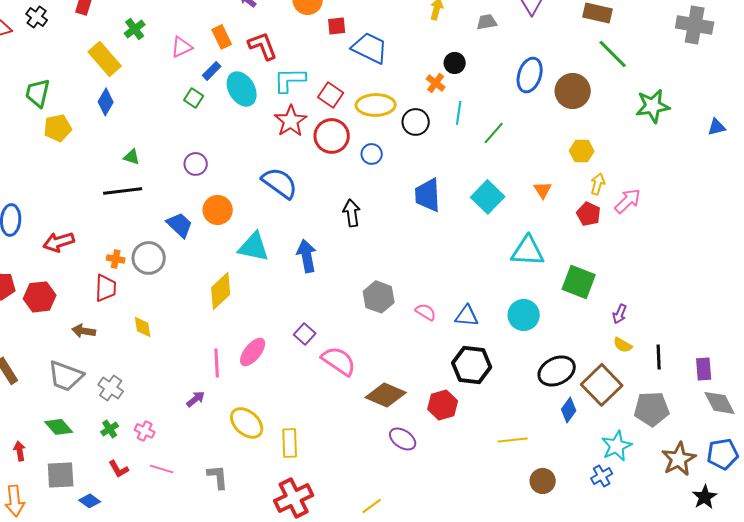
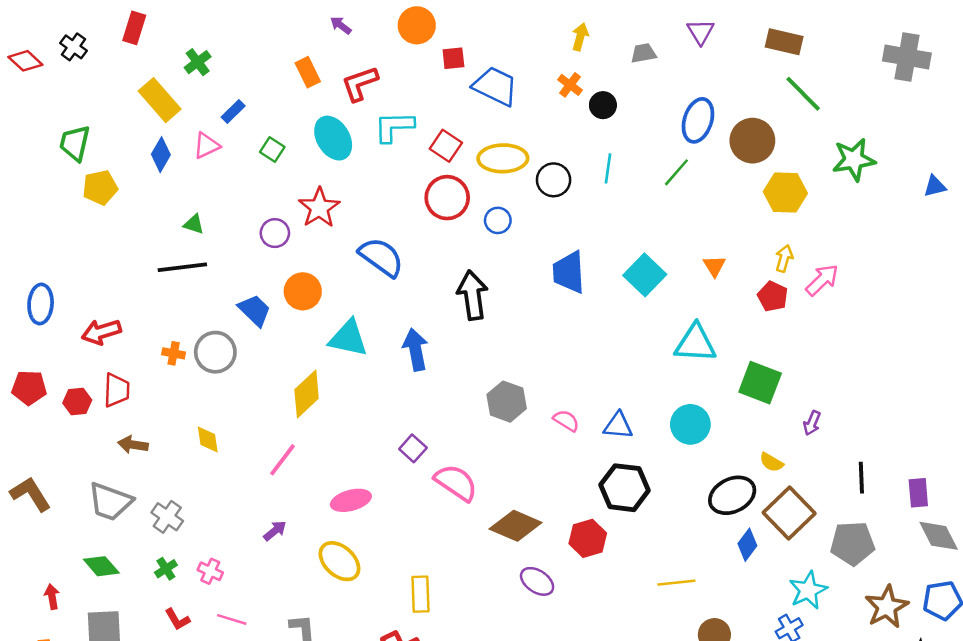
red L-shape: (263, 46) -> (360, 84), turned -88
pink triangle: (182, 47) -> (206, 146), moved
blue rectangle: (212, 71) -> (233, 111), moved
orange cross: (436, 83) -> (570, 85), moved
red star: (291, 121) -> (319, 208), moved
green line: (494, 133) -> (676, 172), moved
yellow hexagon: (582, 151) -> (785, 193), moved, size x1.4
black arrow: (352, 213) -> (472, 295), size x1.4
red trapezoid: (106, 288) -> (117, 390), moved
red hexagon: (40, 297) -> (77, 402), size x0.7
yellow semicircle: (623, 345) -> (771, 462), moved
pink ellipse: (253, 352) -> (351, 500), moved, turned 36
pink line: (217, 363) -> (282, 460), moved, turned 40
yellow rectangle: (290, 443) -> (421, 594), moved

